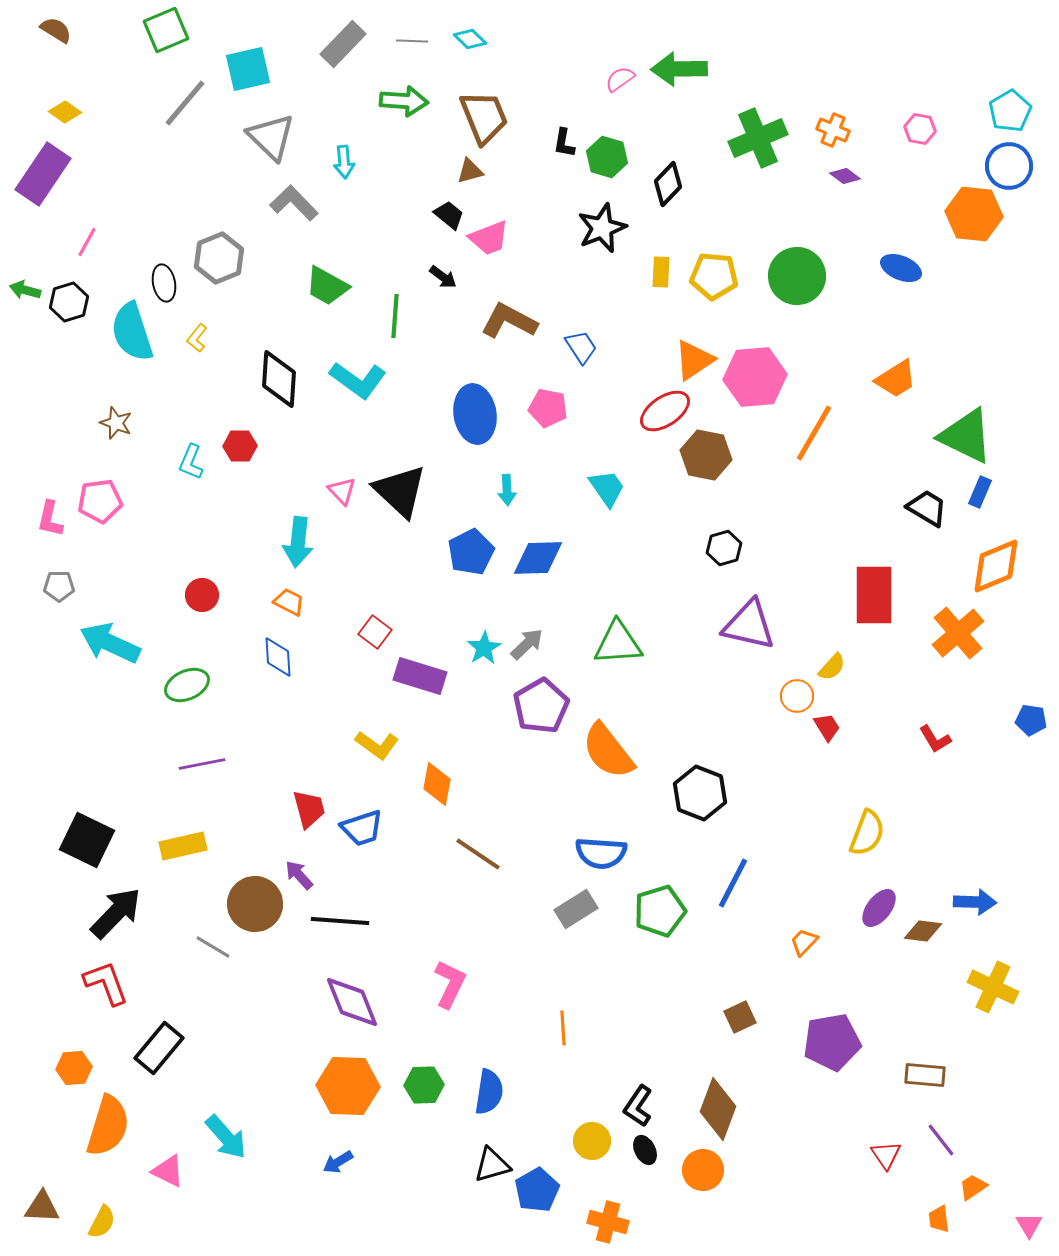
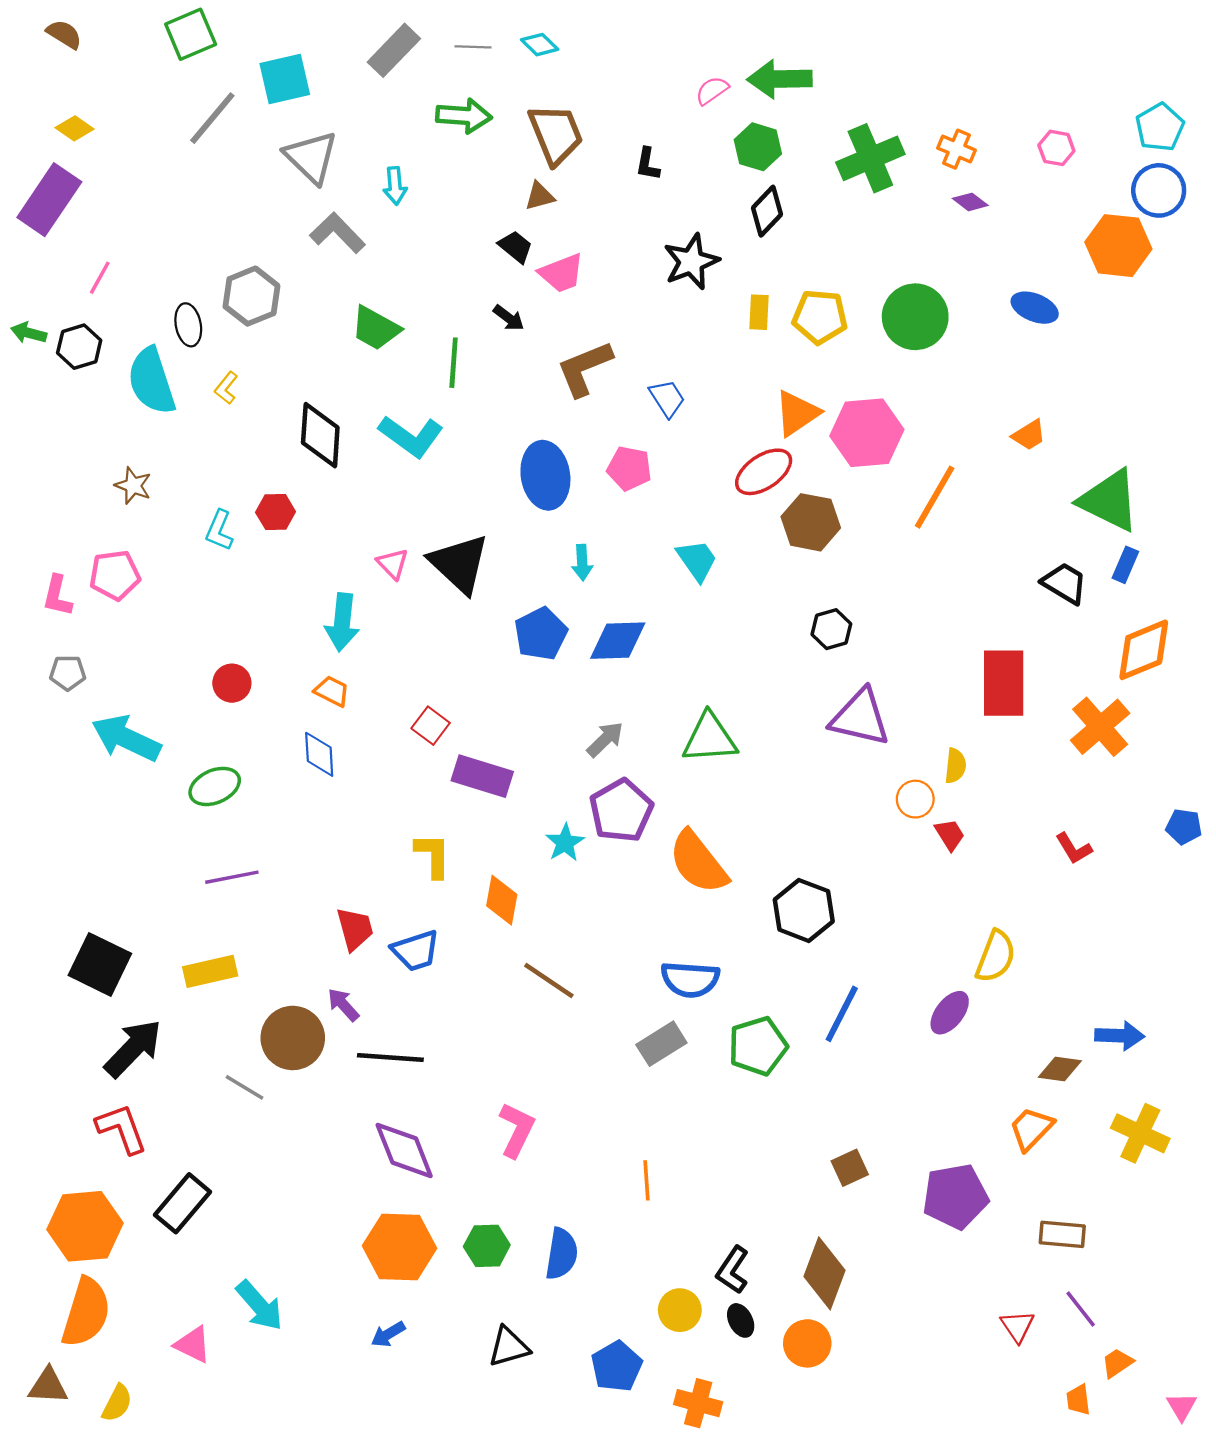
green hexagon: (607, 157) -> (758, 147), moved
brown L-shape: (509, 321) -> (584, 368), turned -50
orange trapezoid: (896, 379) -> (1029, 435), size x0.7
cyan star: (484, 648) -> (565, 843), moved
yellow semicircle: (832, 667) -> (955, 766), turned -36
yellow L-shape: (377, 745) -> (433, 855), turned -126
purple ellipse: (879, 908) -> (950, 1013), moved
orange trapezoid: (804, 942) -> (1031, 1129), moved, size x1.4
orange hexagon: (74, 1068) -> (85, 1226), size x1.8
orange semicircle: (108, 1126) -> (86, 1312), moved
black triangle: (492, 1165) -> (509, 1347), moved

